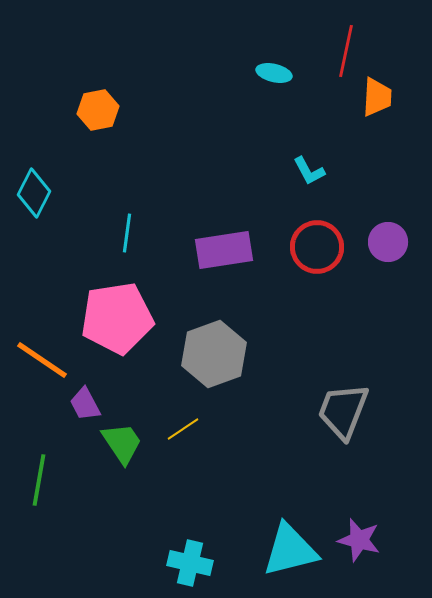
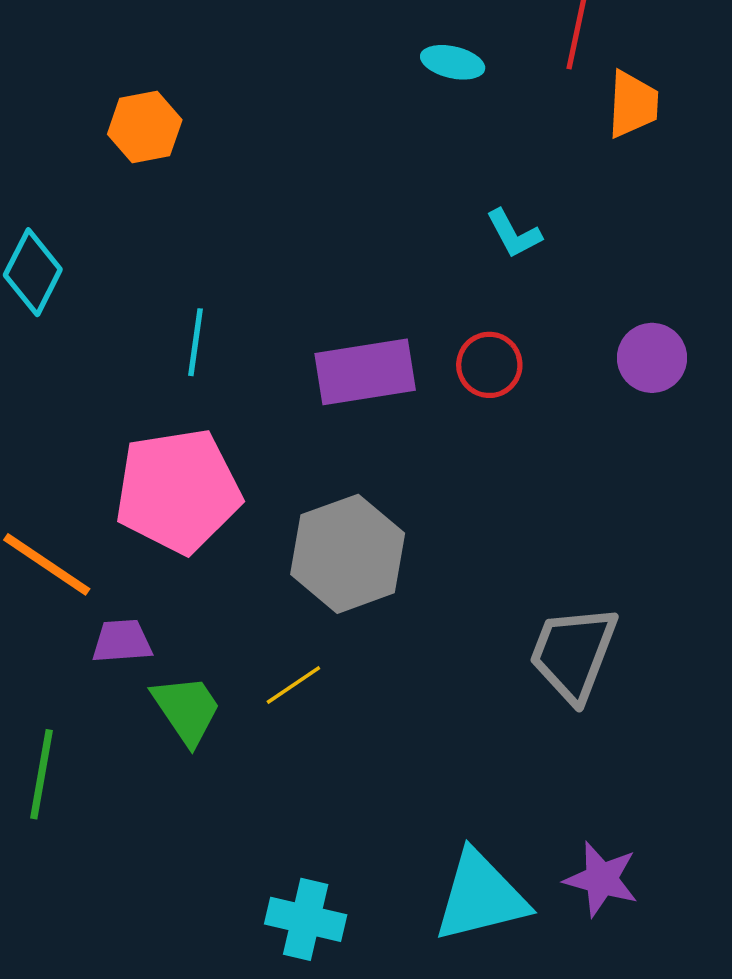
red circle: (317, 247) -> (489, 365), moved, size x0.7
purple trapezoid: (85, 404) -> (122, 641), turned 114

